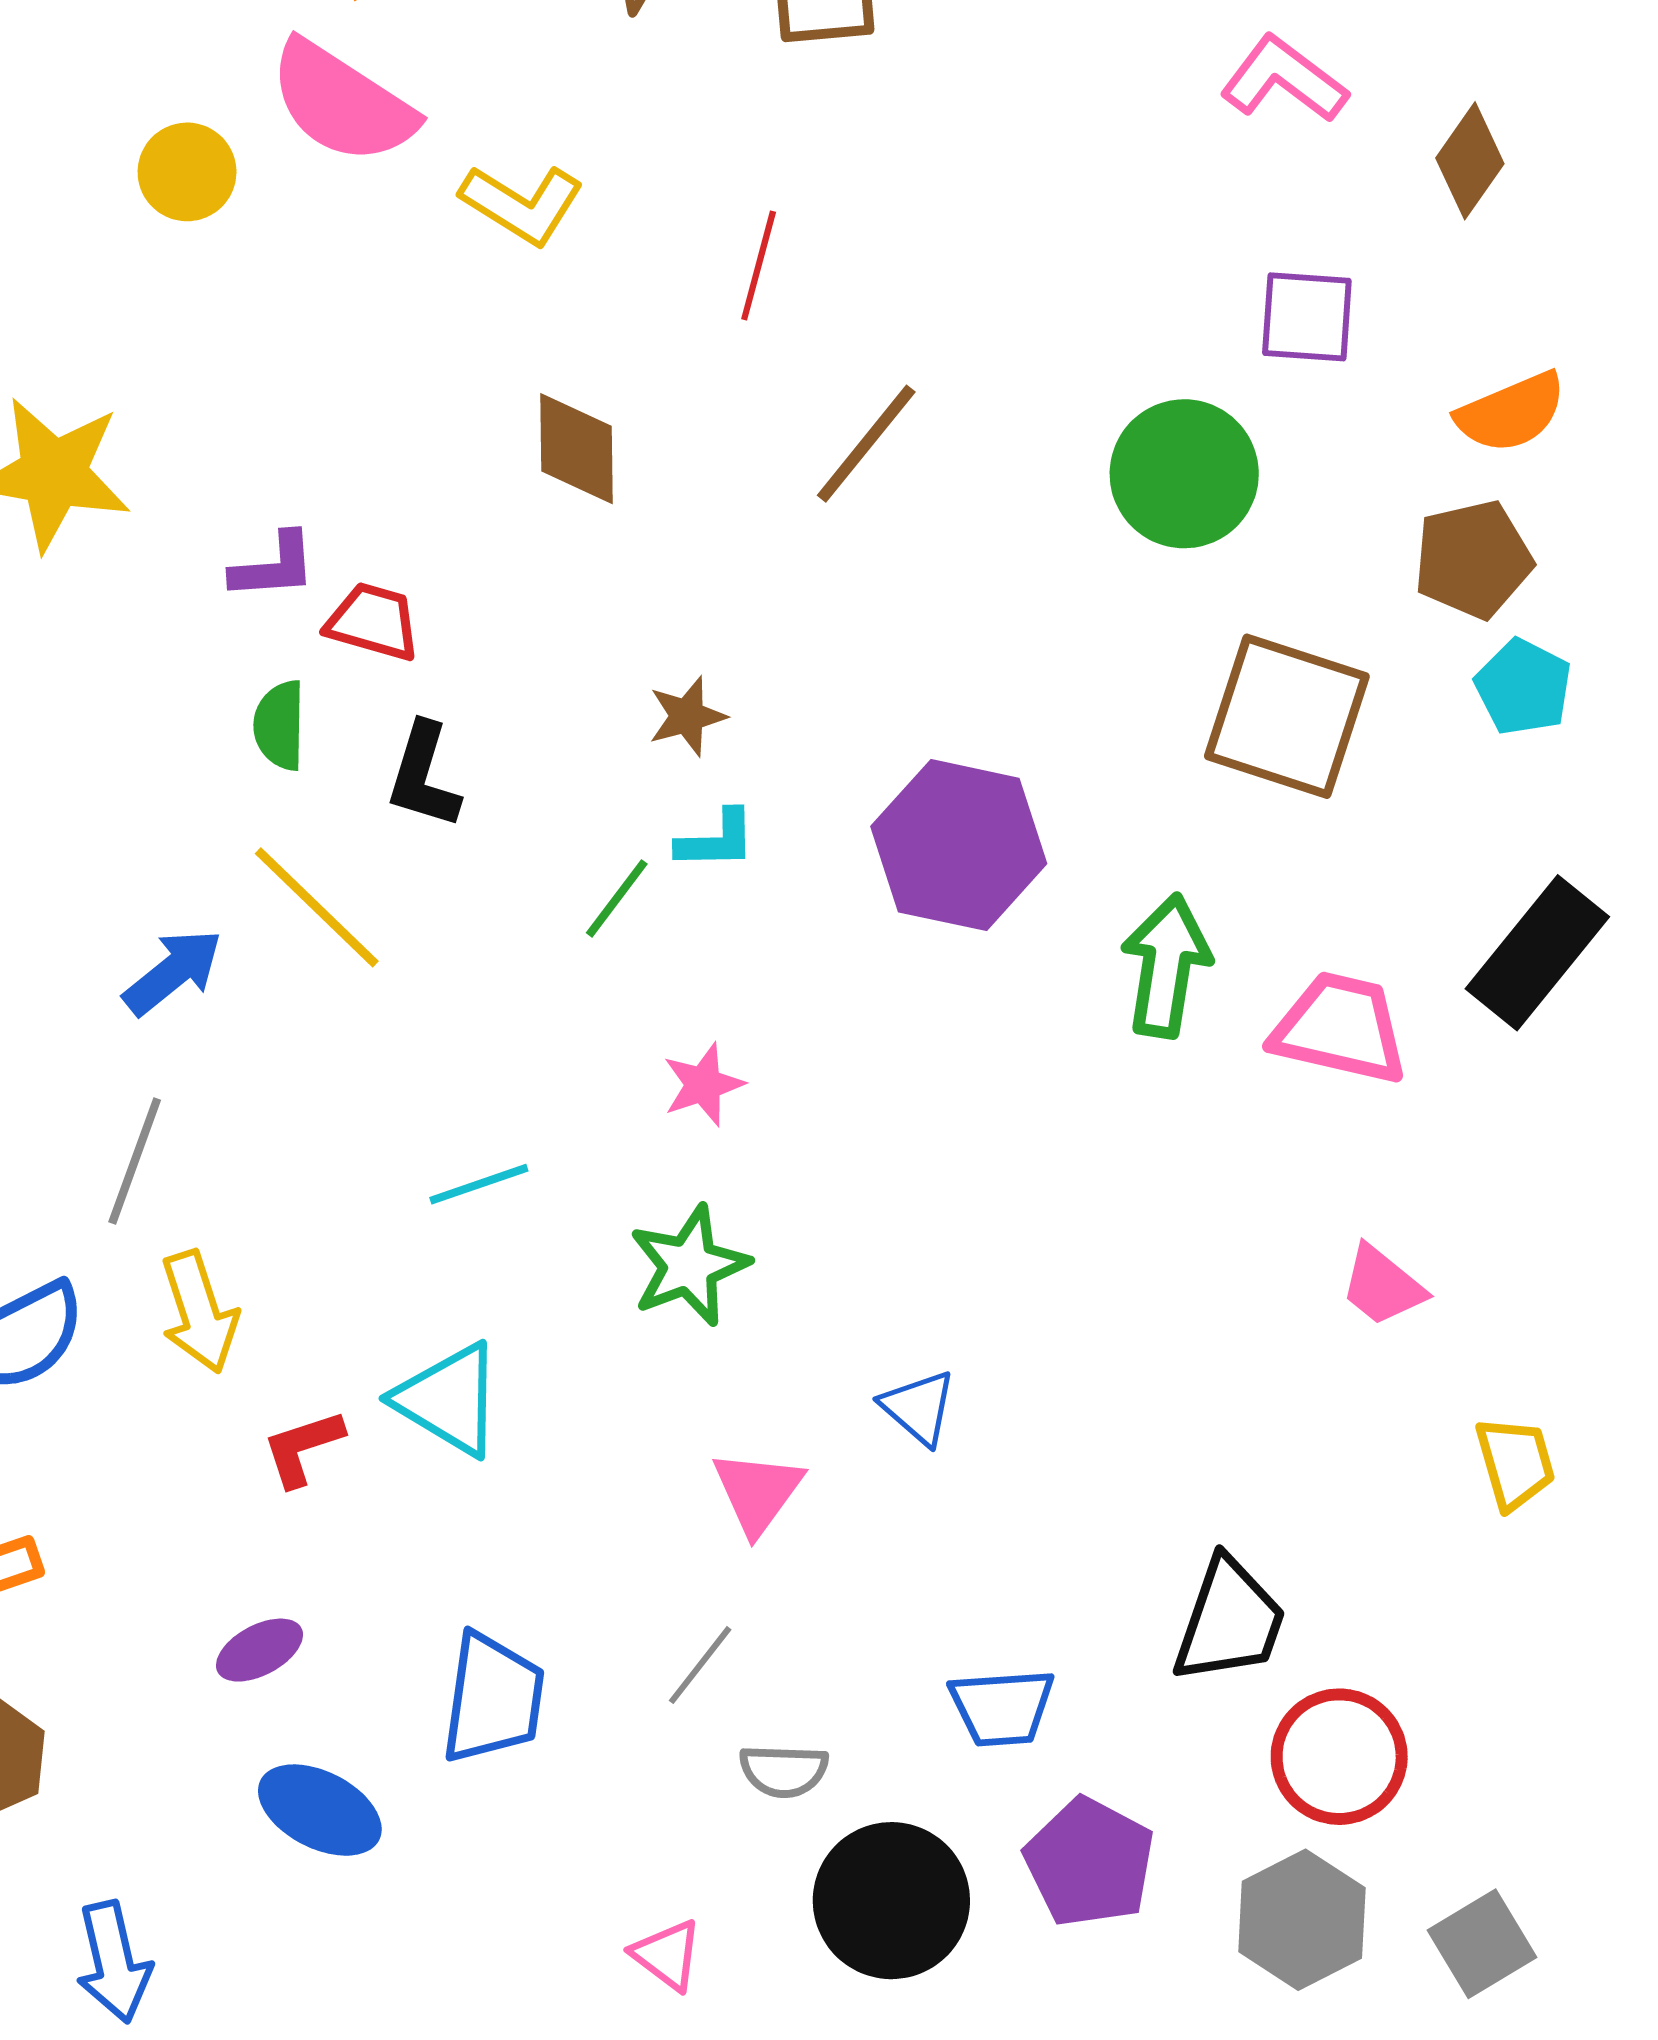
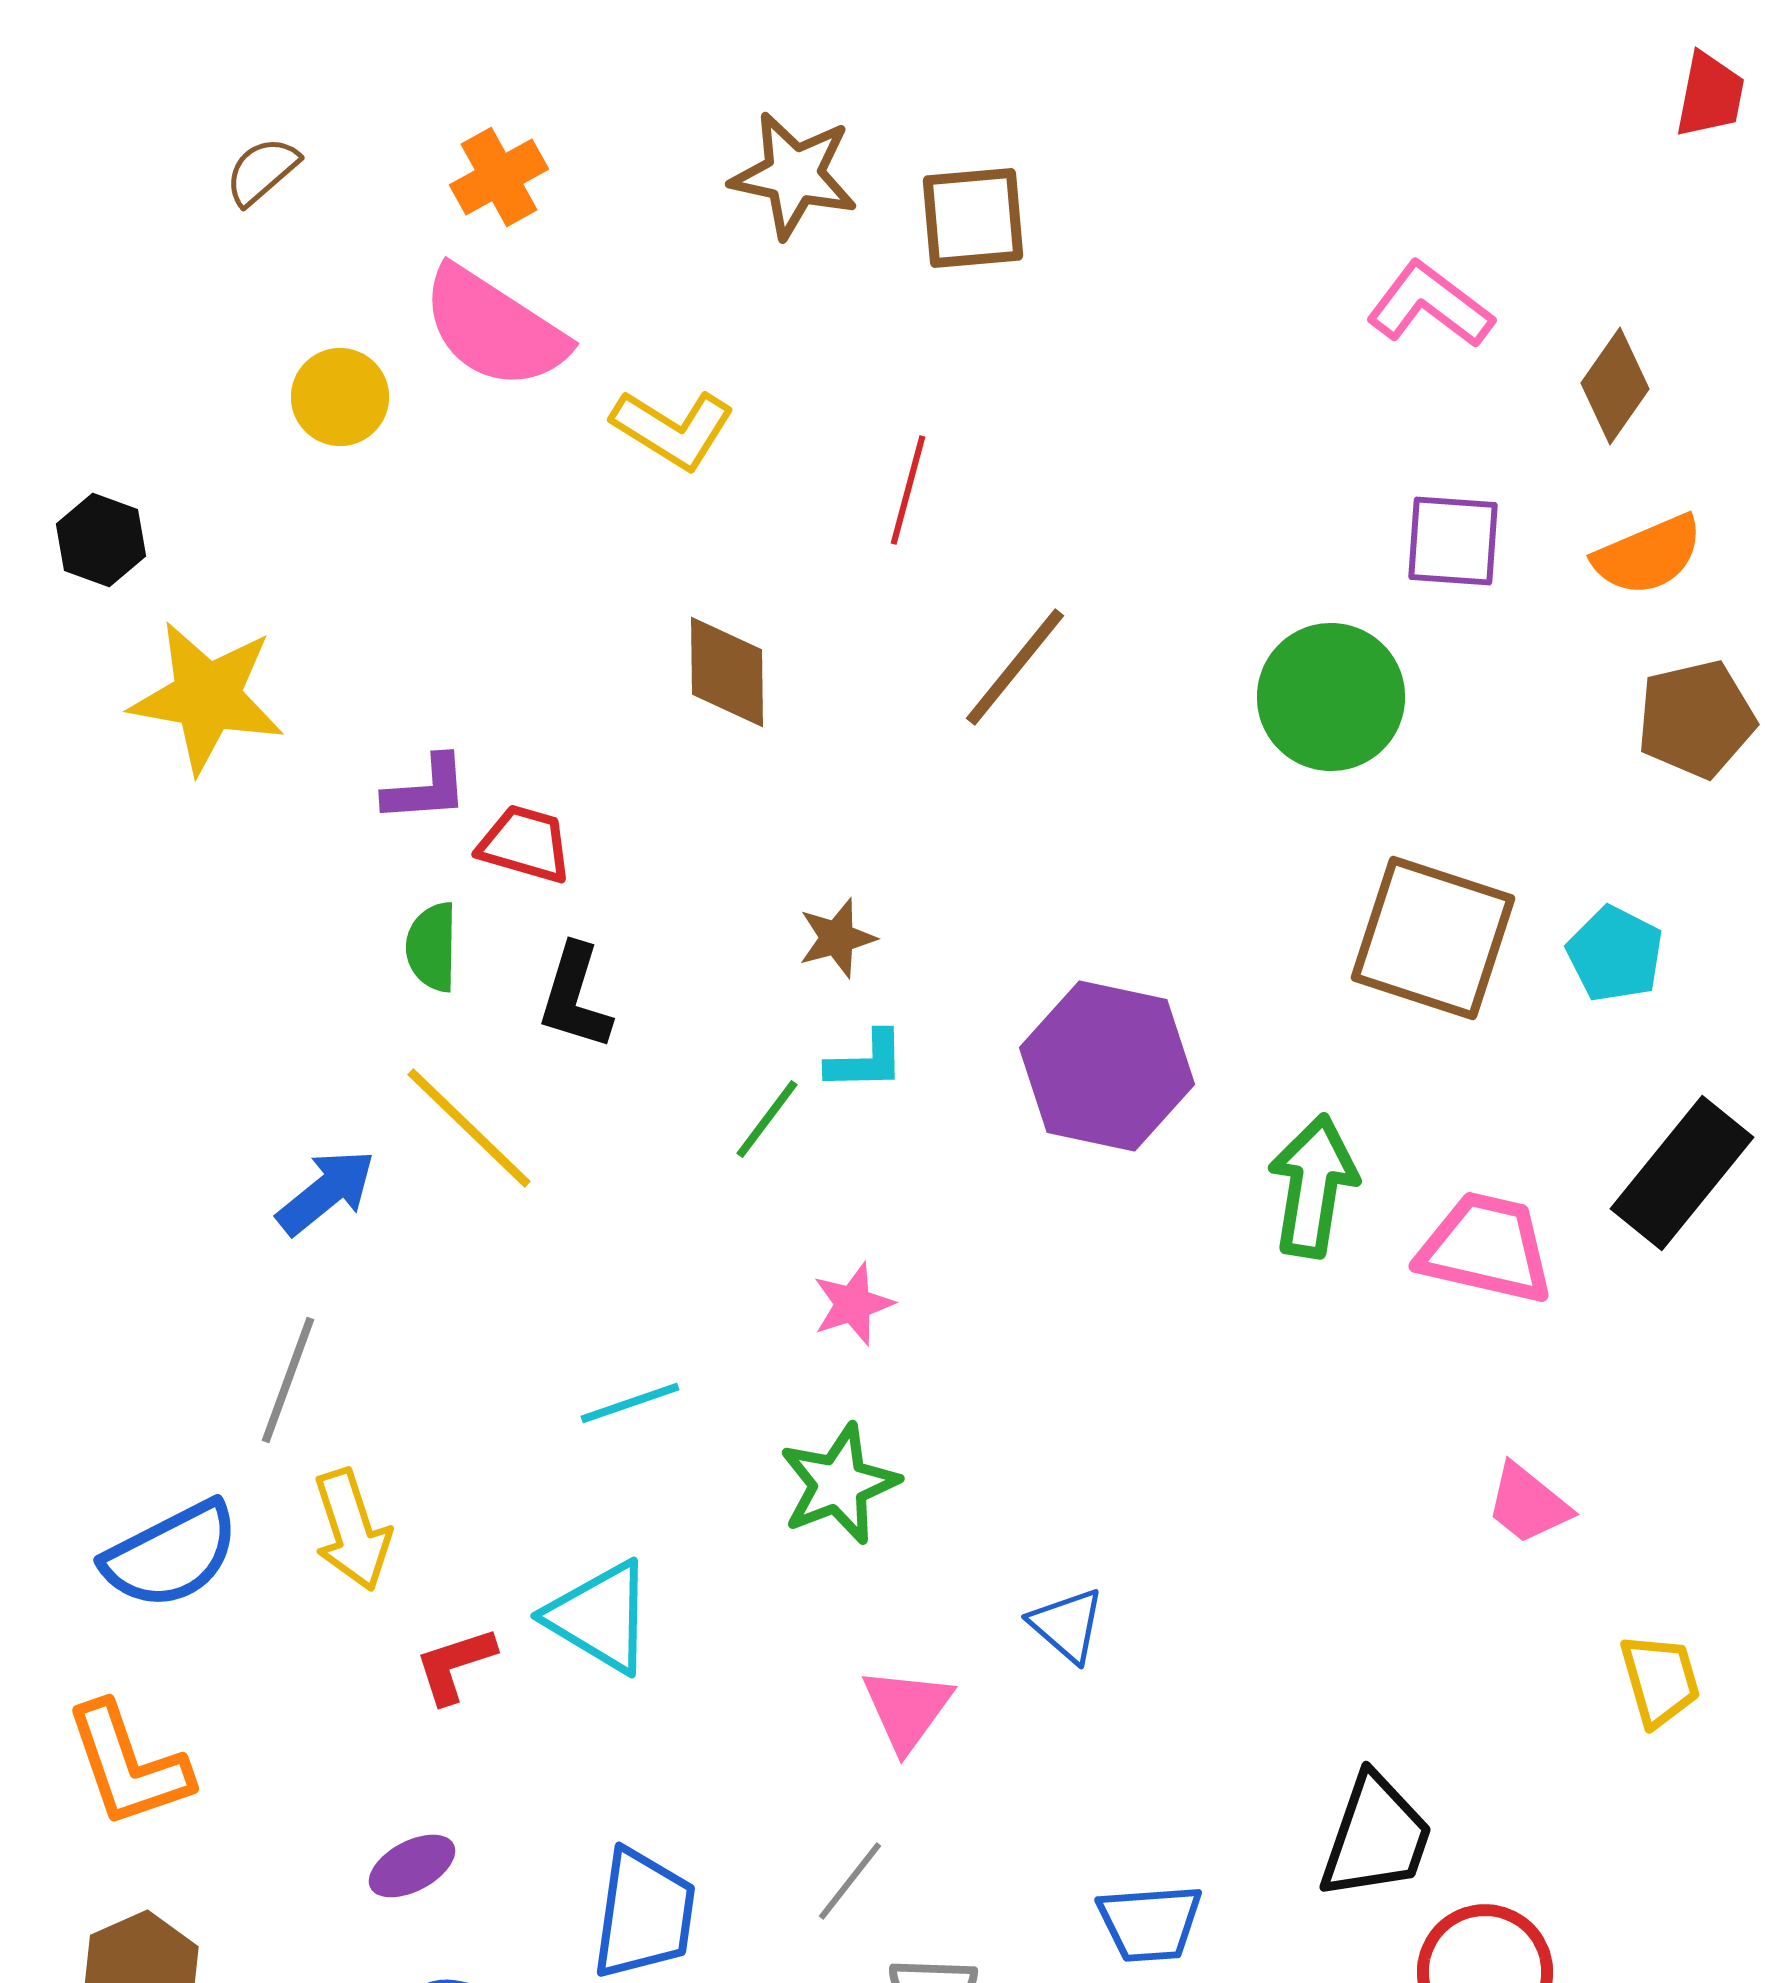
orange semicircle: (1511, 412) -> (1648, 555), moved
brown pentagon: (1473, 559) -> (1696, 719), moved
cyan pentagon: (1523, 687) -> (1615, 954), moved

